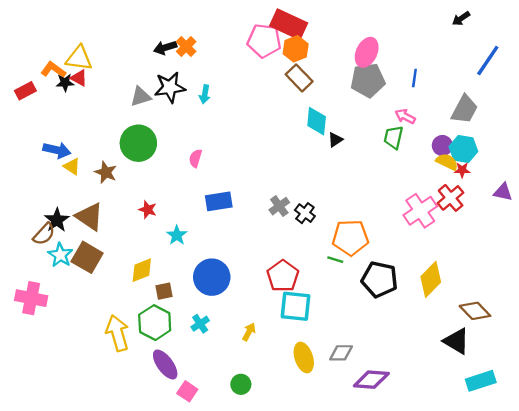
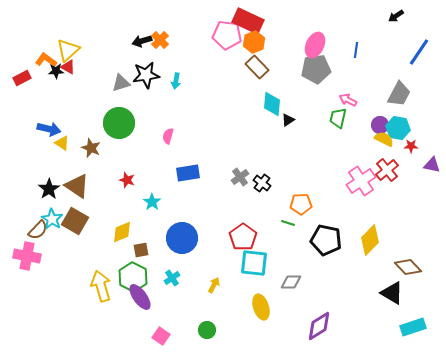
yellow triangle: (79, 58) -> (68, 50), turned -50
blue line: (414, 78) -> (356, 50), moved
red star: (462, 170) -> (411, 146), moved
brown semicircle: (44, 234) -> (38, 230), moved
orange pentagon: (350, 238) -> (301, 204), size x0.7
gray diamond: (341, 353) -> (291, 282), moved
purple ellipse: (165, 364) -> (140, 297), moved
purple diamond: (371, 380) -> (319, 326), turned -36

